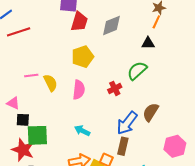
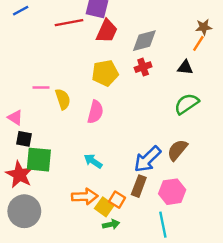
red line: (19, 32) -> (69, 23), moved
green semicircle: (137, 71) -> (187, 104), moved
red cross: (115, 88) -> (143, 67), moved
pink hexagon: (175, 146) -> (172, 192), moved

